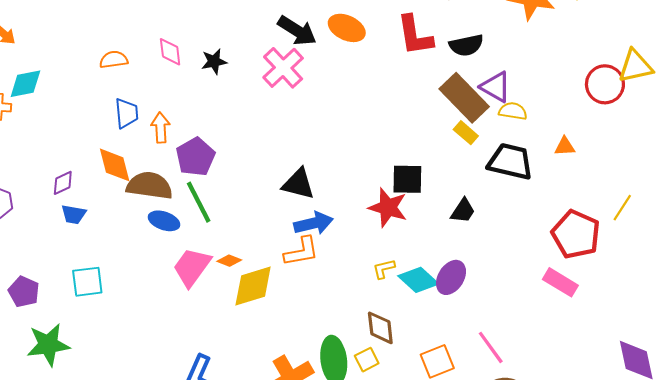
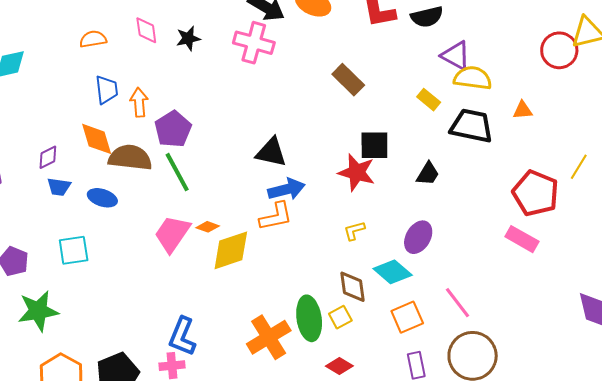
pink cross: (283, 68) -> (254, 43), turned -30
brown rectangle: (464, 98) -> (348, 80), moved, size x0.7
yellow semicircle: (513, 111) -> (473, 78), size x1.4
blue ellipse: (164, 221) -> (102, 198), moved
cyan diamond: (418, 280) -> (393, 272), moved

